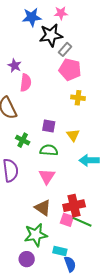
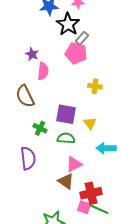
black star: (51, 35) -> (68, 24), turned -30
pink pentagon: (70, 70) -> (76, 53), moved
purple square: (49, 126) -> (66, 114), size x1.5
pink triangle: (47, 176) -> (74, 164), moved, turned 30
brown triangle: (43, 208) -> (66, 181), moved

